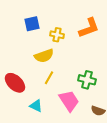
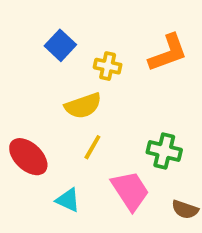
blue square: (32, 24) -> (60, 45), turned -35

